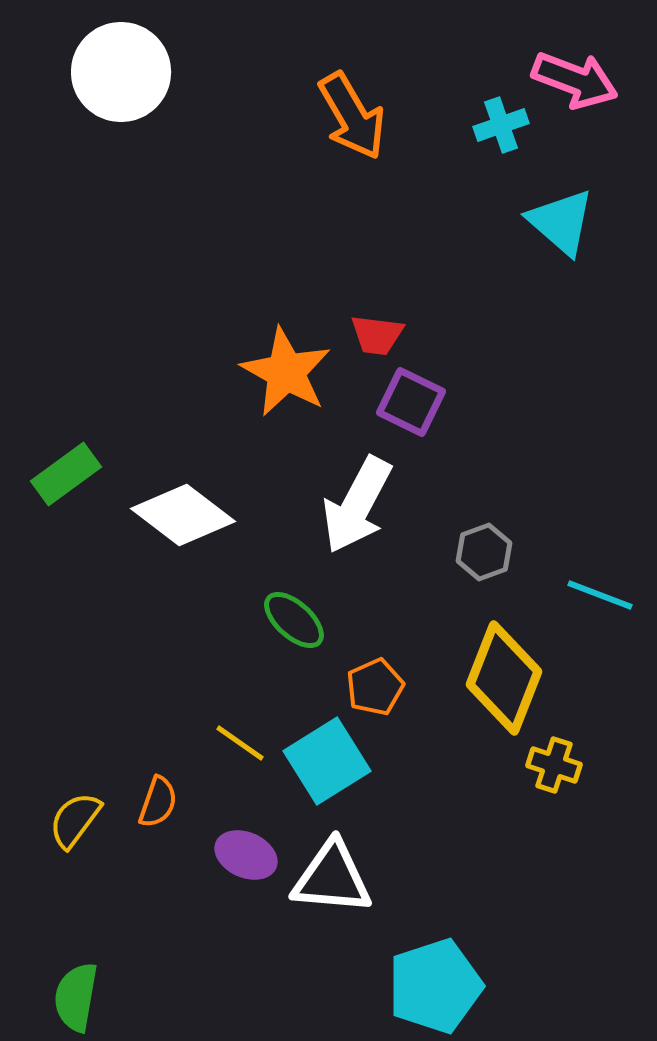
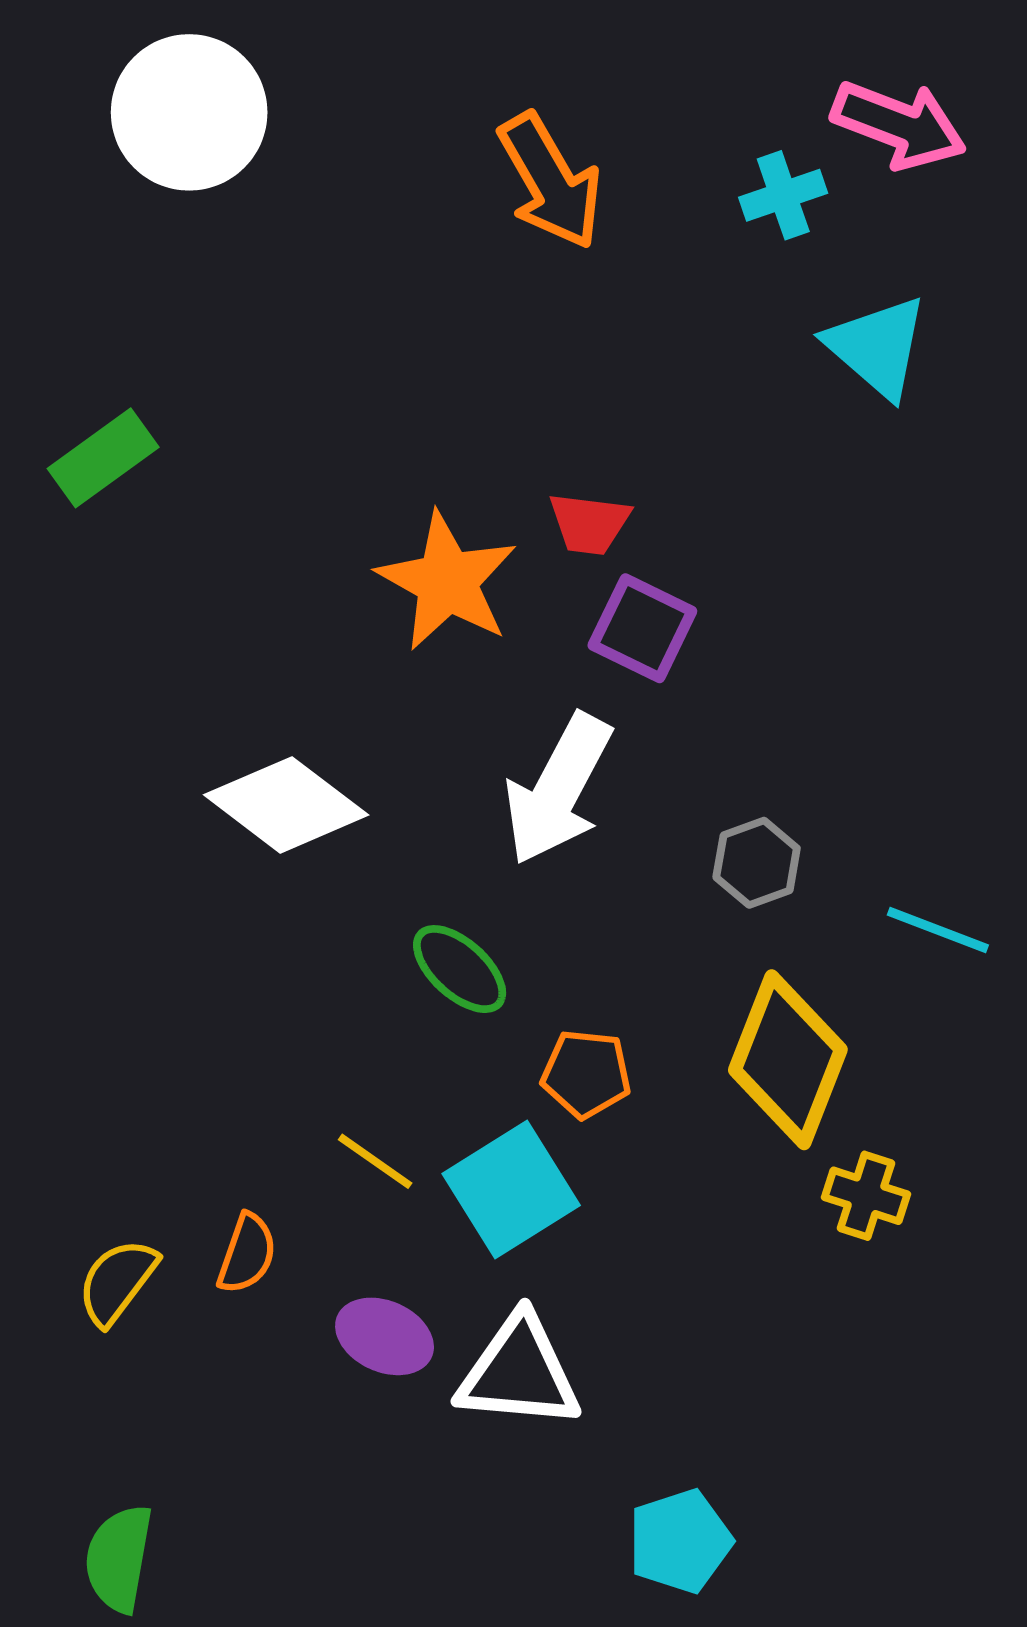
green rectangle: (66, 474) -> (103, 458), moved
orange pentagon: (375, 687) -> (586, 1074), turned 30
cyan pentagon: (435, 986) -> (680, 1541), size x0.7

